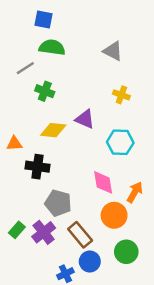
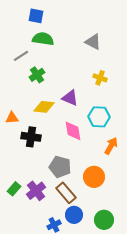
green cross: (45, 91) -> (37, 75), turned 35
pink diamond: (103, 182) -> (73, 131), moved
orange arrow: (135, 192) -> (111, 146), moved
gray pentagon: (58, 203) -> (60, 167), moved
green circle: (126, 252) -> (104, 220), moved

